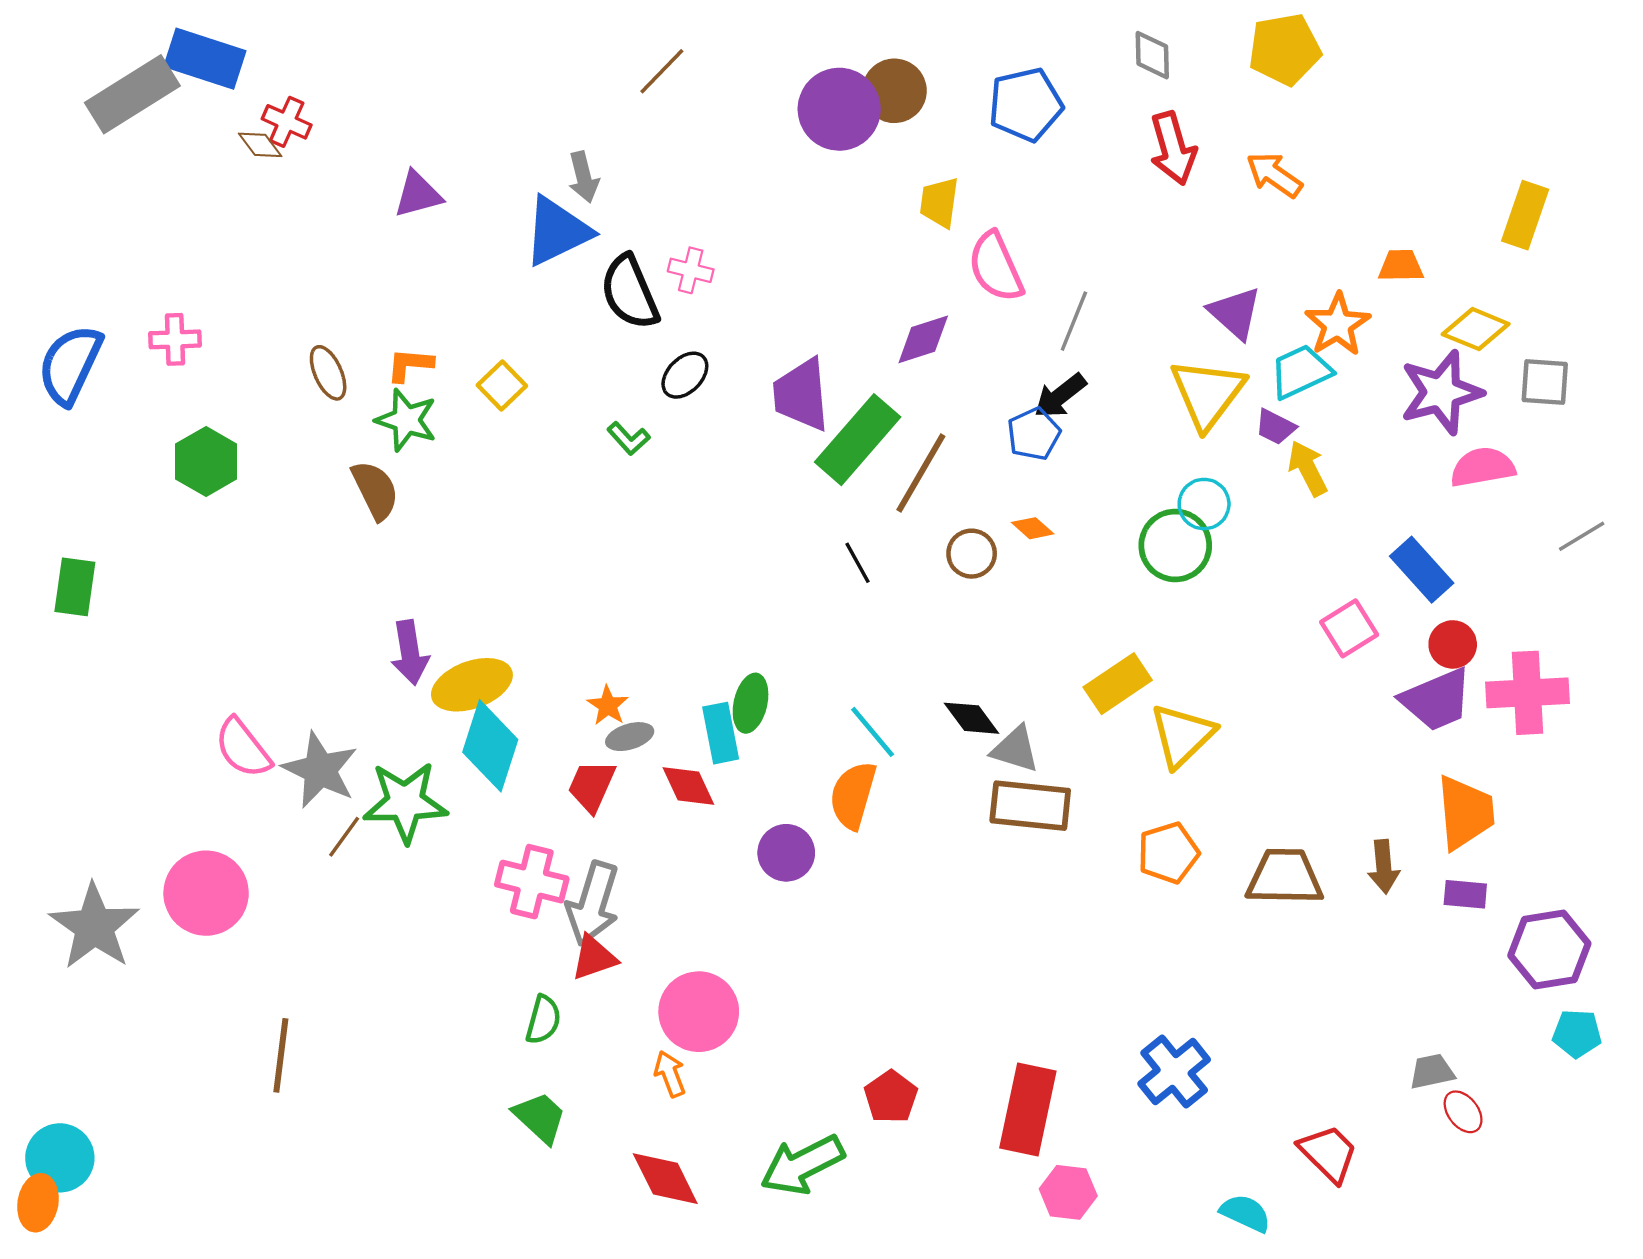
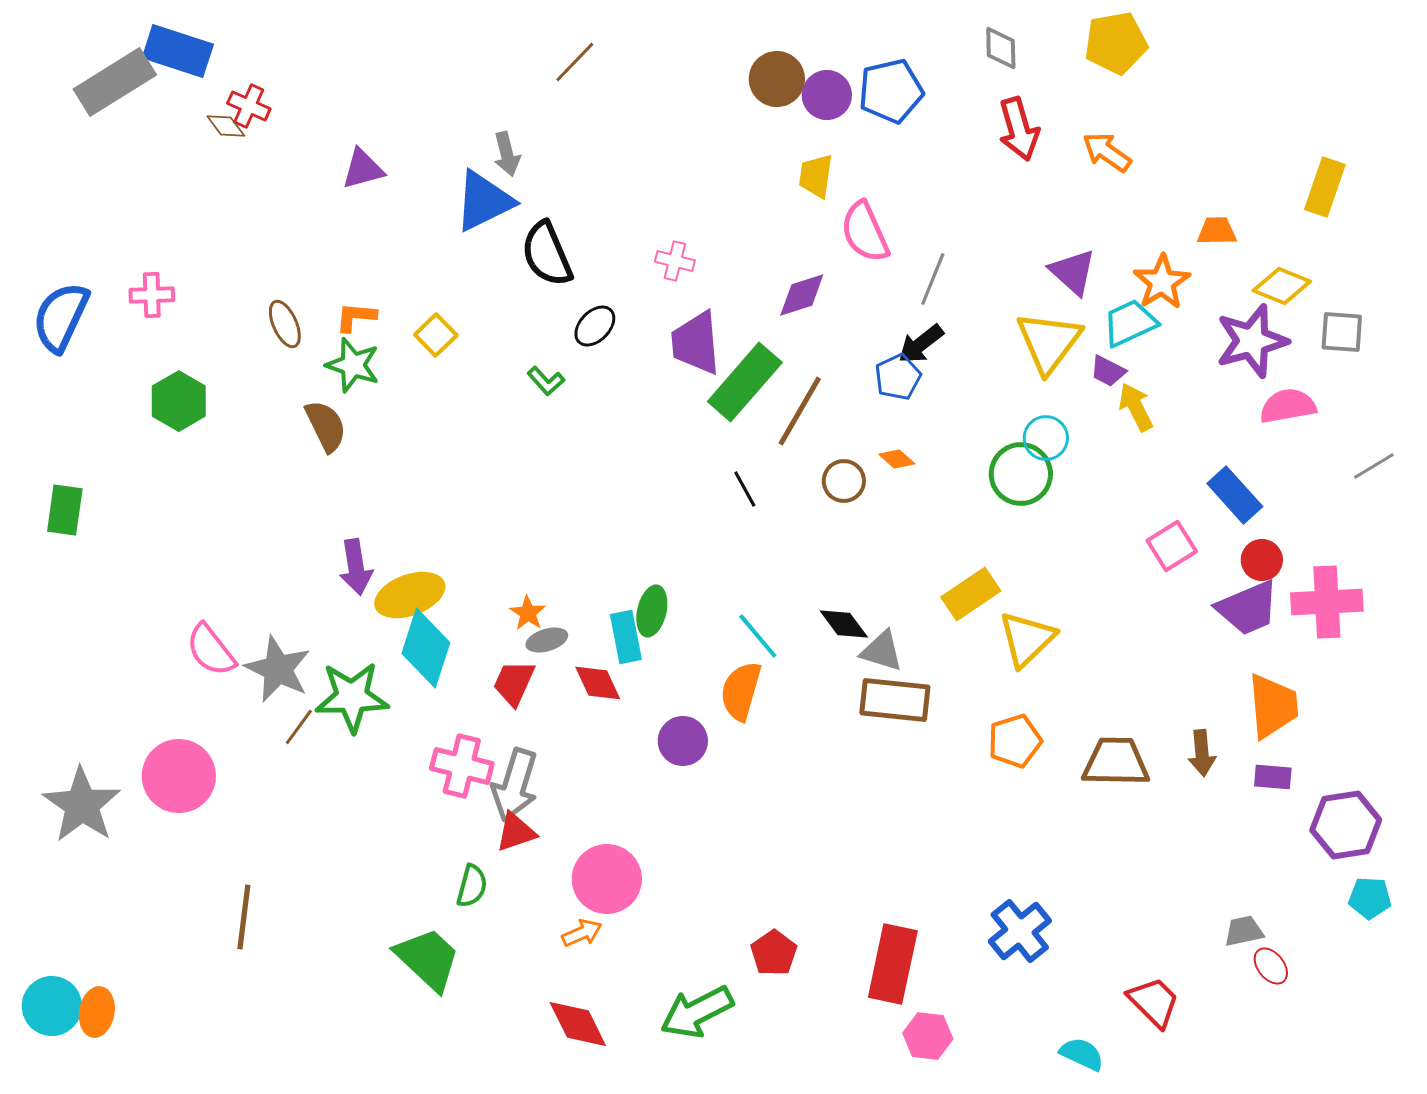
purple circle: (839, 109) -> (827, 95), moved, size x0.7
pink cross: (691, 270) -> (675, 261), moved
orange arrow: (670, 1074) -> (582, 933), turned 87
green trapezoid: (540, 1118) -> (428, 959), moved, size x1.4
orange ellipse: (38, 1203) -> (97, 1012), moved

